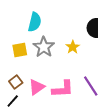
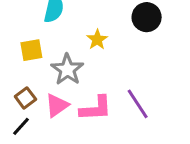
gray star: (44, 47) -> (67, 69), moved
yellow star: (73, 47) -> (97, 40), moved

